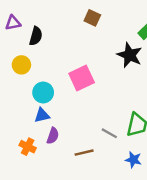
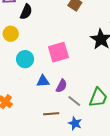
blue triangle: (42, 115) -> (43, 81), moved
purple semicircle: (53, 136) -> (61, 86), moved
blue star: (133, 160) -> (75, 123), moved

